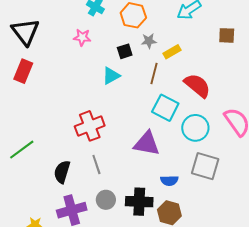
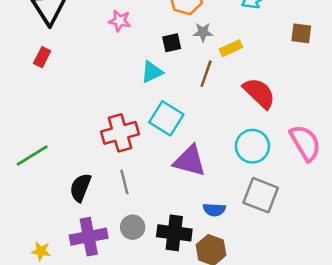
red rectangle: (23, 71) -> (42, 57), size x0.7
cyan square: (165, 108) -> (166, 118), moved

